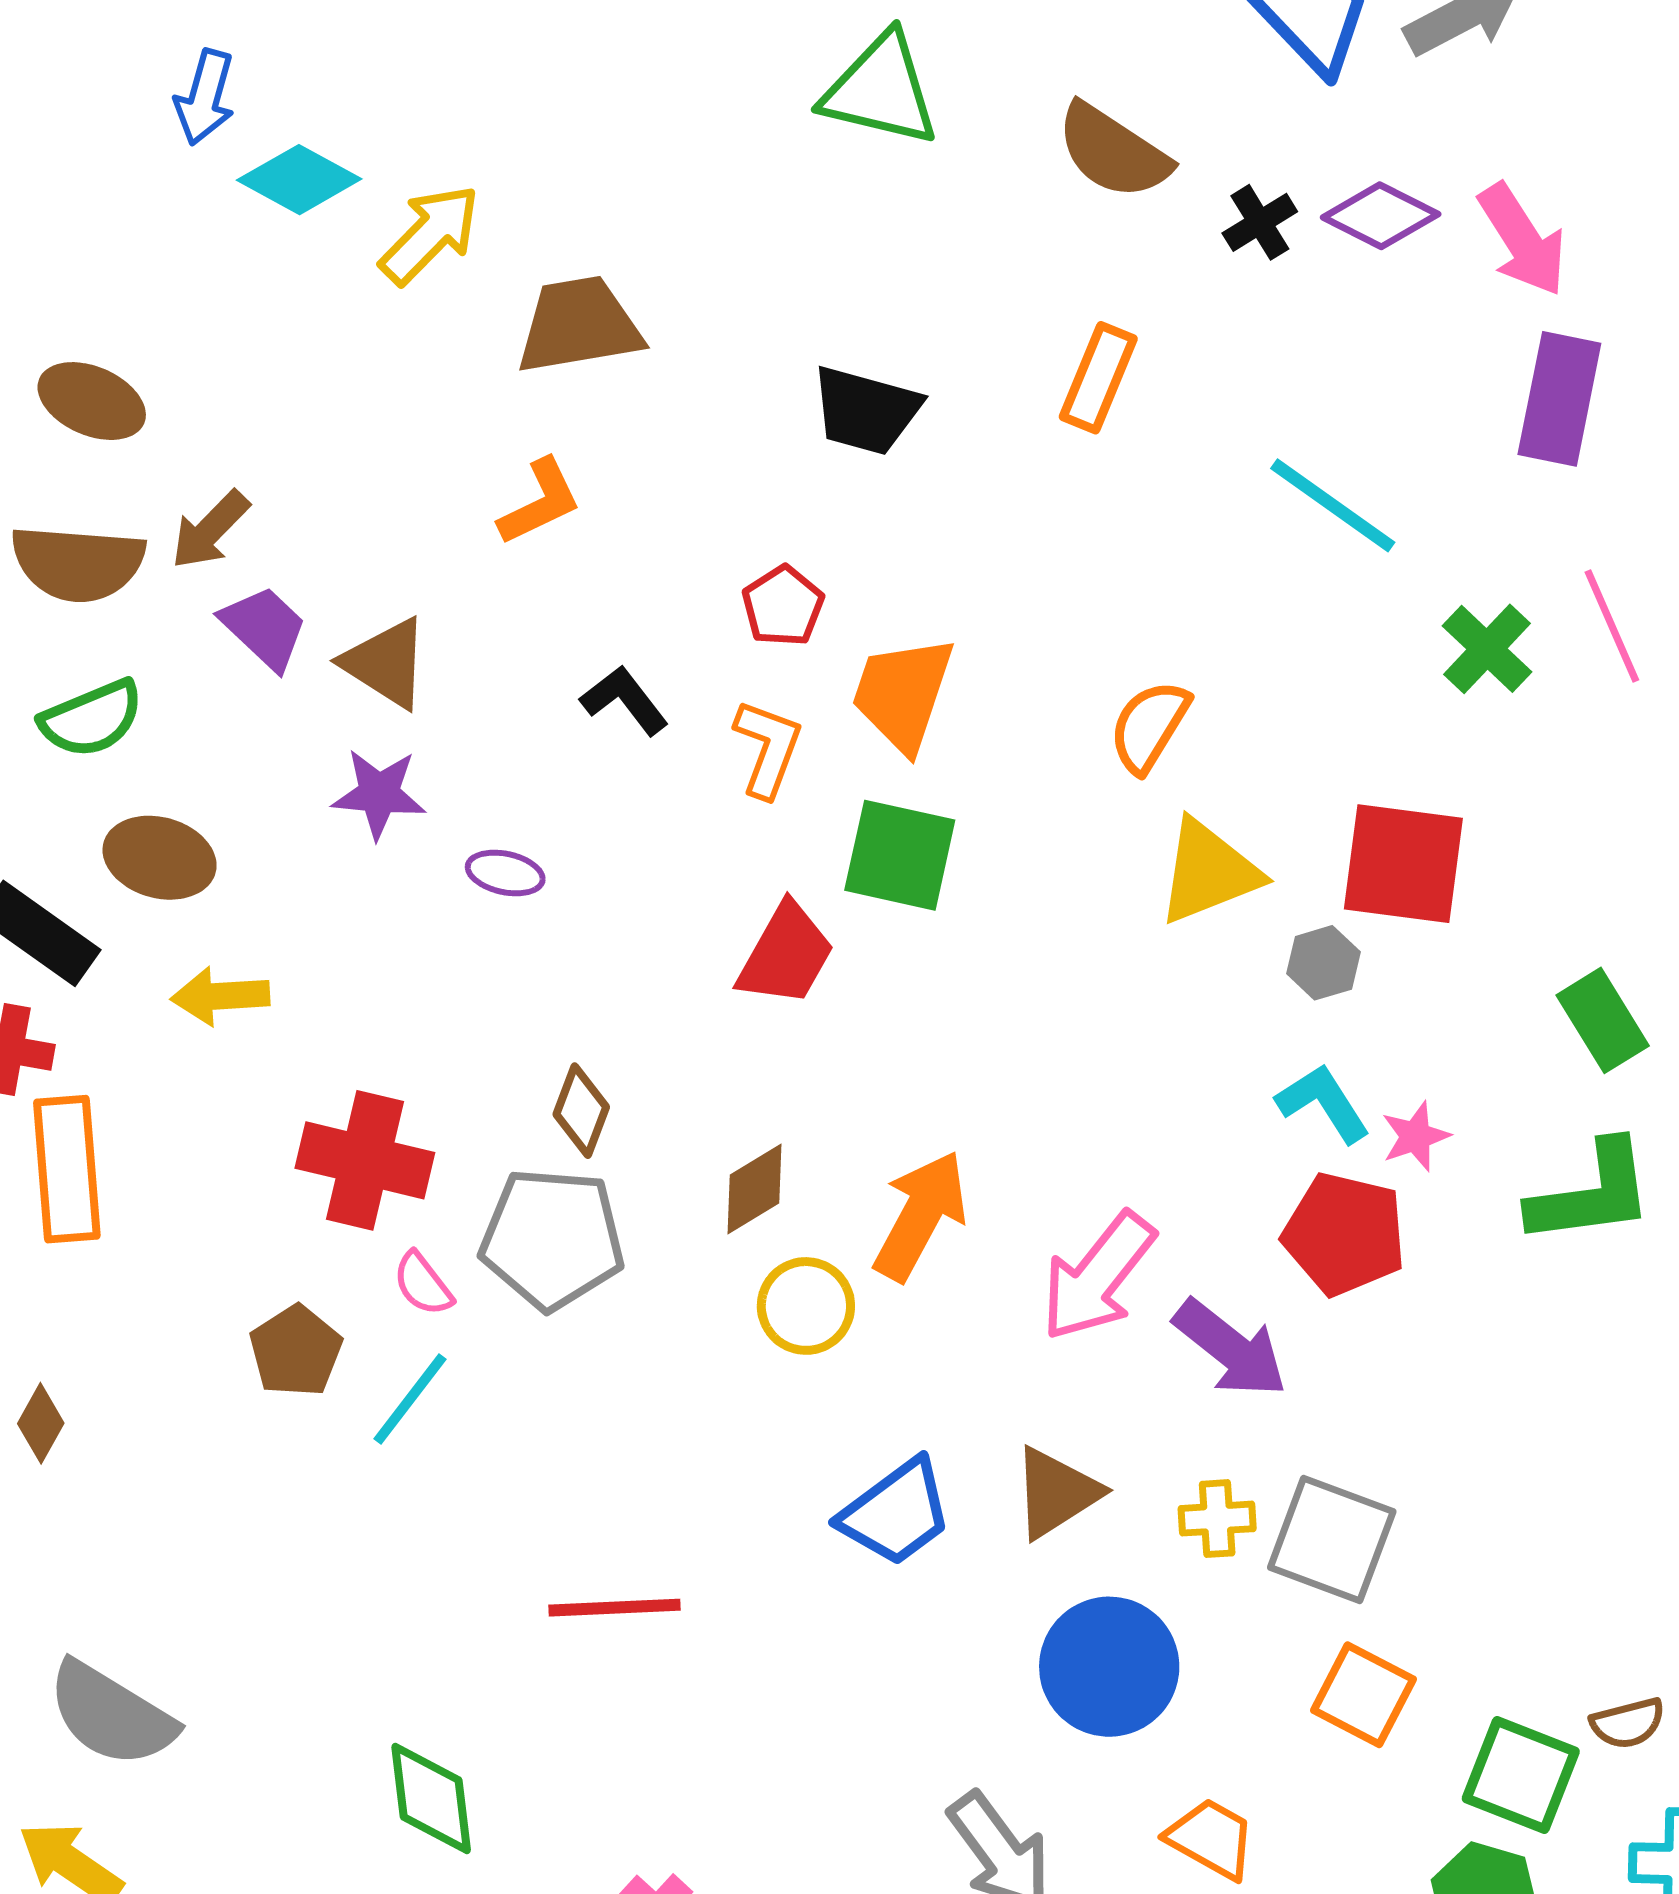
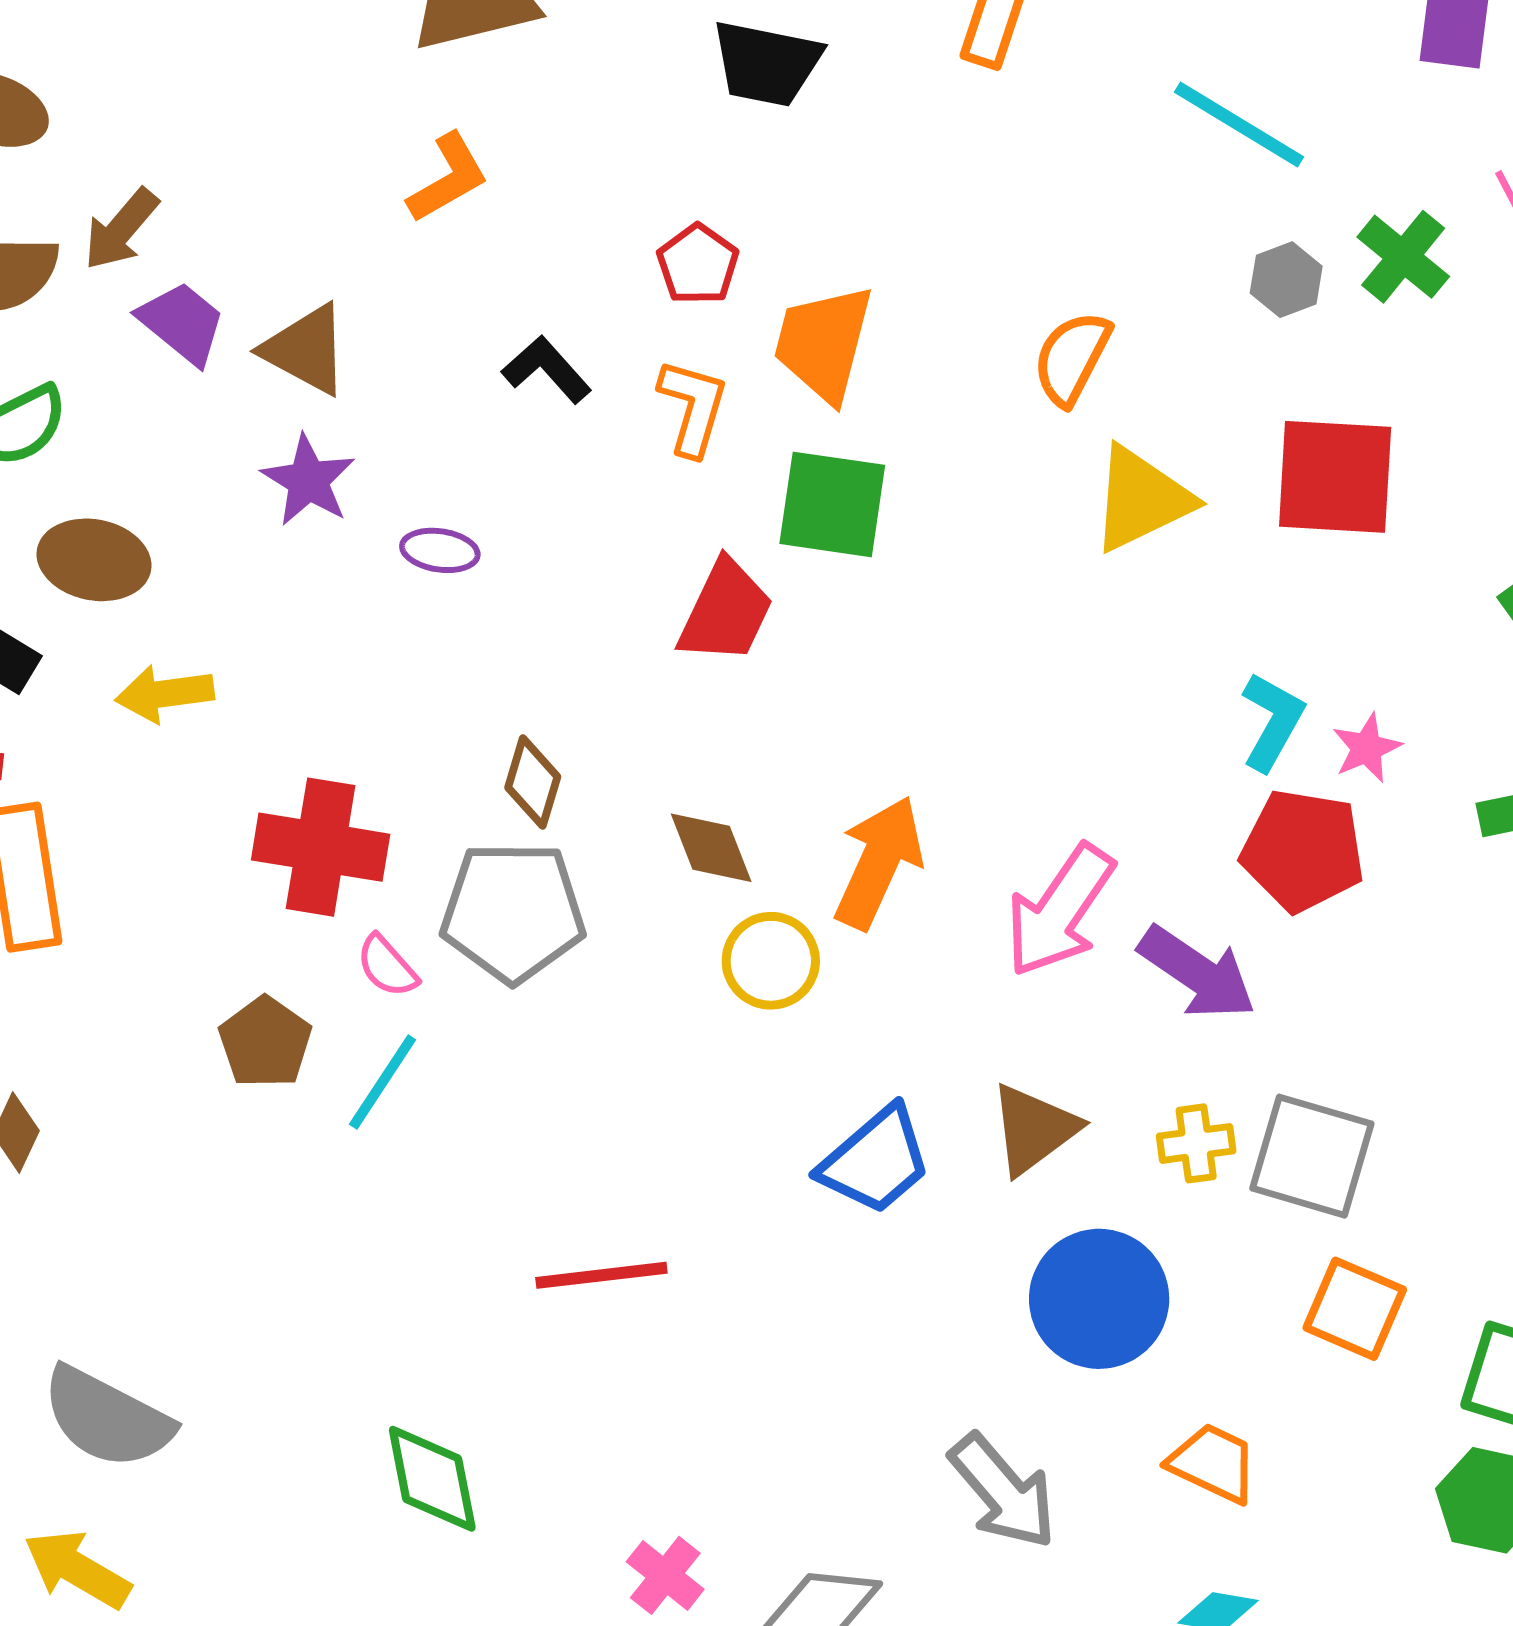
purple star: (379, 794) -> (308, 480), turned 30
gray hexagon: (1323, 963) -> (1286, 280), moved
cyan L-shape: (1323, 1103) -> (1272, 721), turned 66
brown diamond: (754, 1189) -> (711, 848), turned -76

